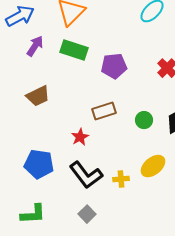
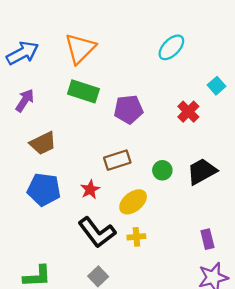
purple arrow: (35, 46) -> (25, 100), moved
blue pentagon: (39, 164) -> (44, 189), moved
yellow ellipse: (153, 166) -> (133, 202), moved

